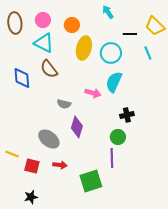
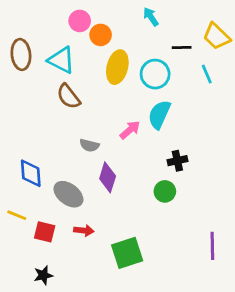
pink circle: (43, 20) -> (80, 21), moved
brown ellipse: (15, 23) -> (21, 54), moved
blue diamond: (22, 78) -> (31, 173), moved
pink arrow: (93, 93) -> (130, 130), turned -56
purple line: (112, 158) -> (212, 246), moved

